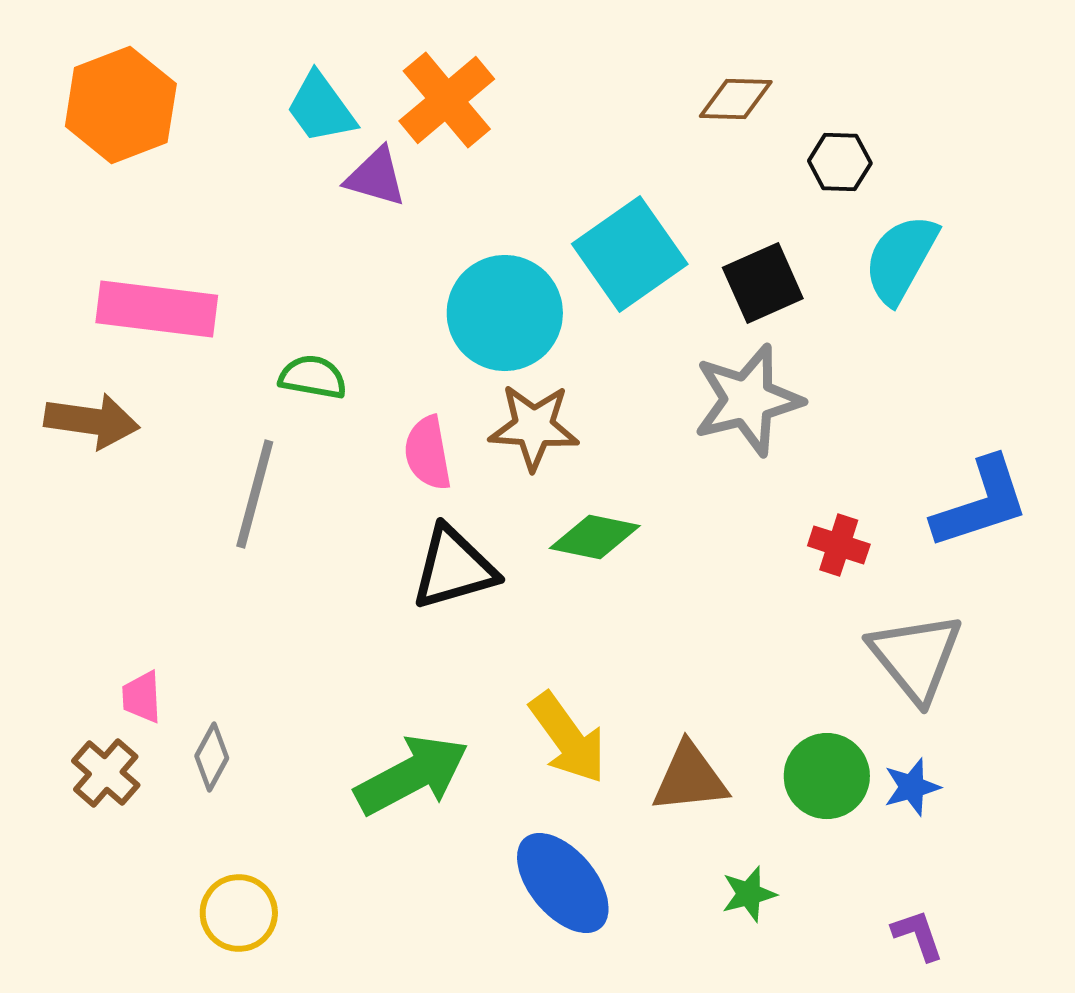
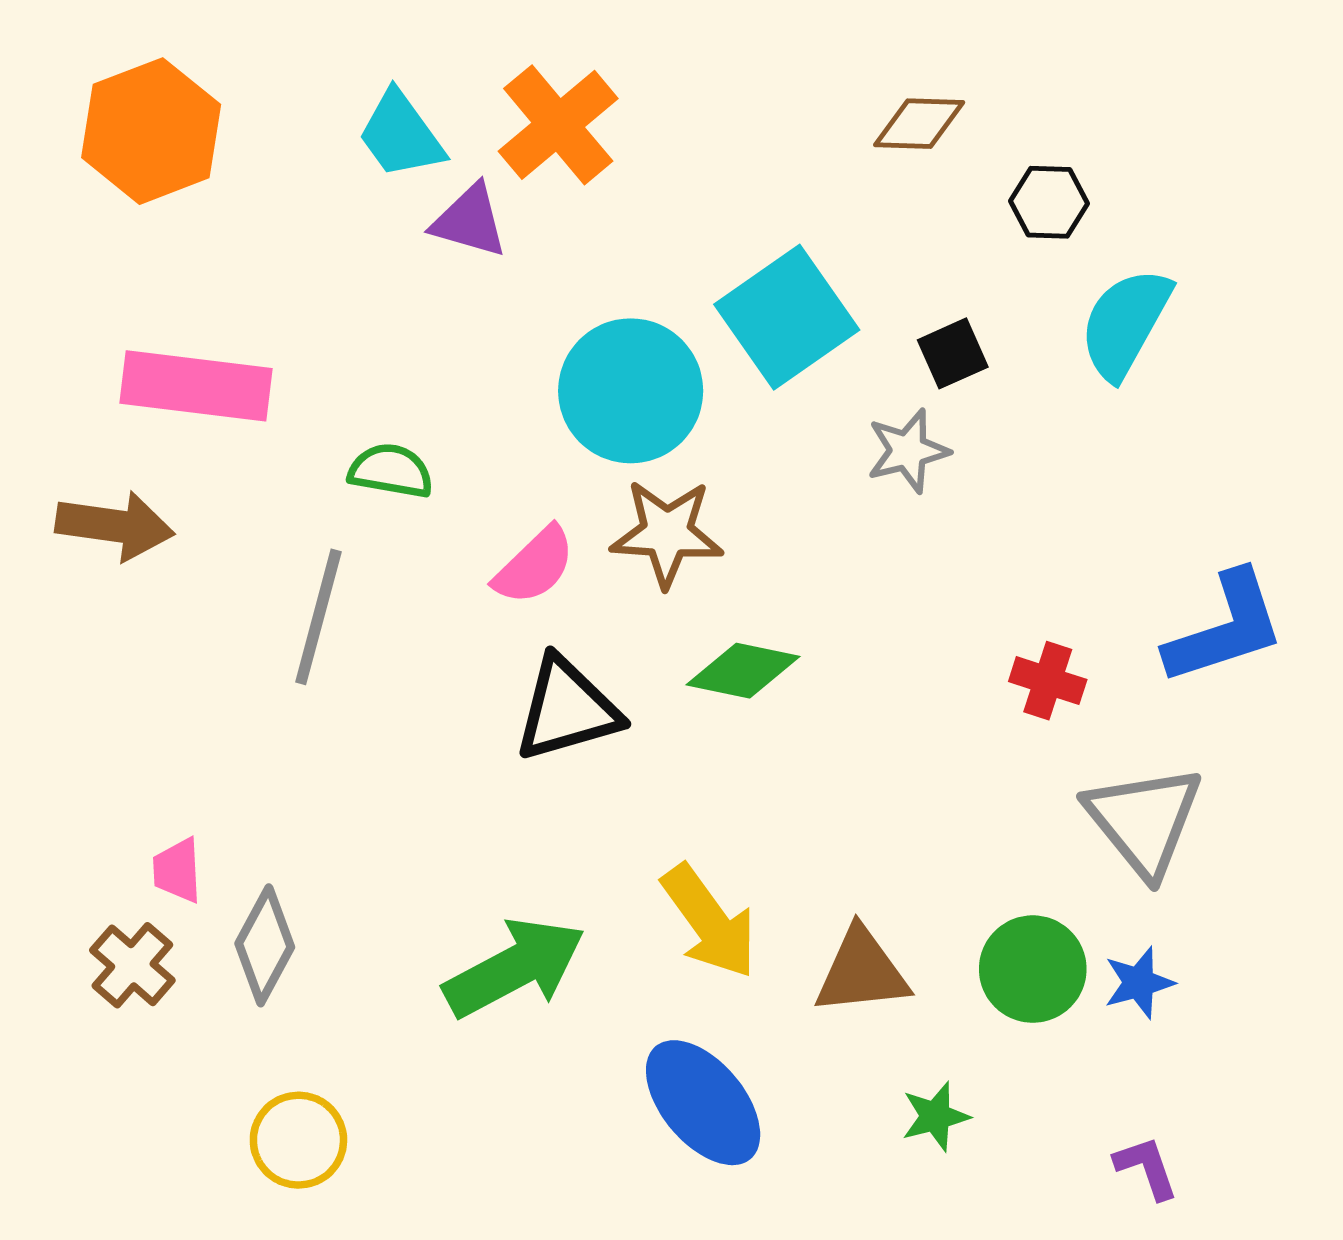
black square: (763, 283) -> (953, 353), size x0.7
gray star: (748, 400) -> (908, 451), moved, size x0.6
pink semicircle: (428, 453) -> (534, 566), turned -124
gray diamond: (212, 757) -> (265, 945), size x1.4

